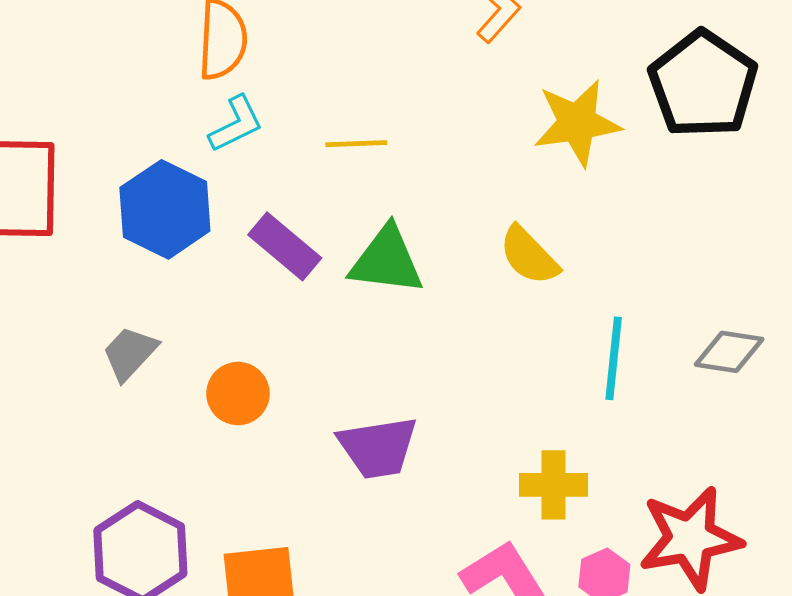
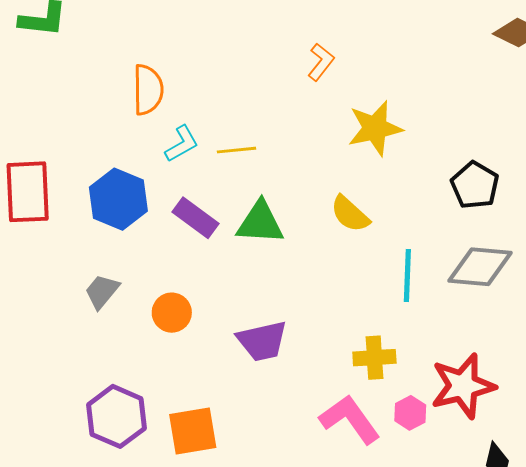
black pentagon: (703, 84) -> (475, 185), moved, size x0.7
cyan L-shape: (236, 124) -> (182, 144), moved
gray diamond: (729, 352) -> (480, 267), size x1.5

